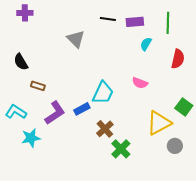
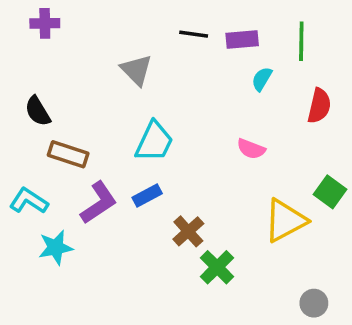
brown rectangle: (38, 86) -> (68, 154), size x1.5
cyan trapezoid: (103, 93) -> (154, 142), moved
gray circle: (175, 146) -> (314, 303), moved

